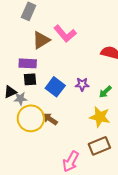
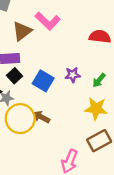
black square: (30, 79) -> (15, 76), turned -32

